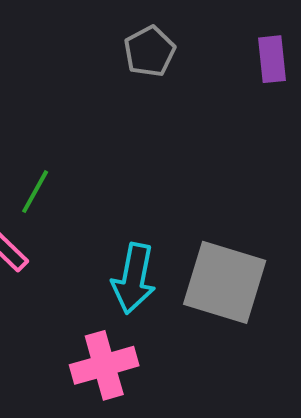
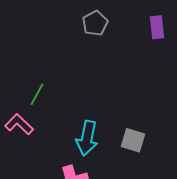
gray square: (225, 282) -> (133, 140), size x0.6

